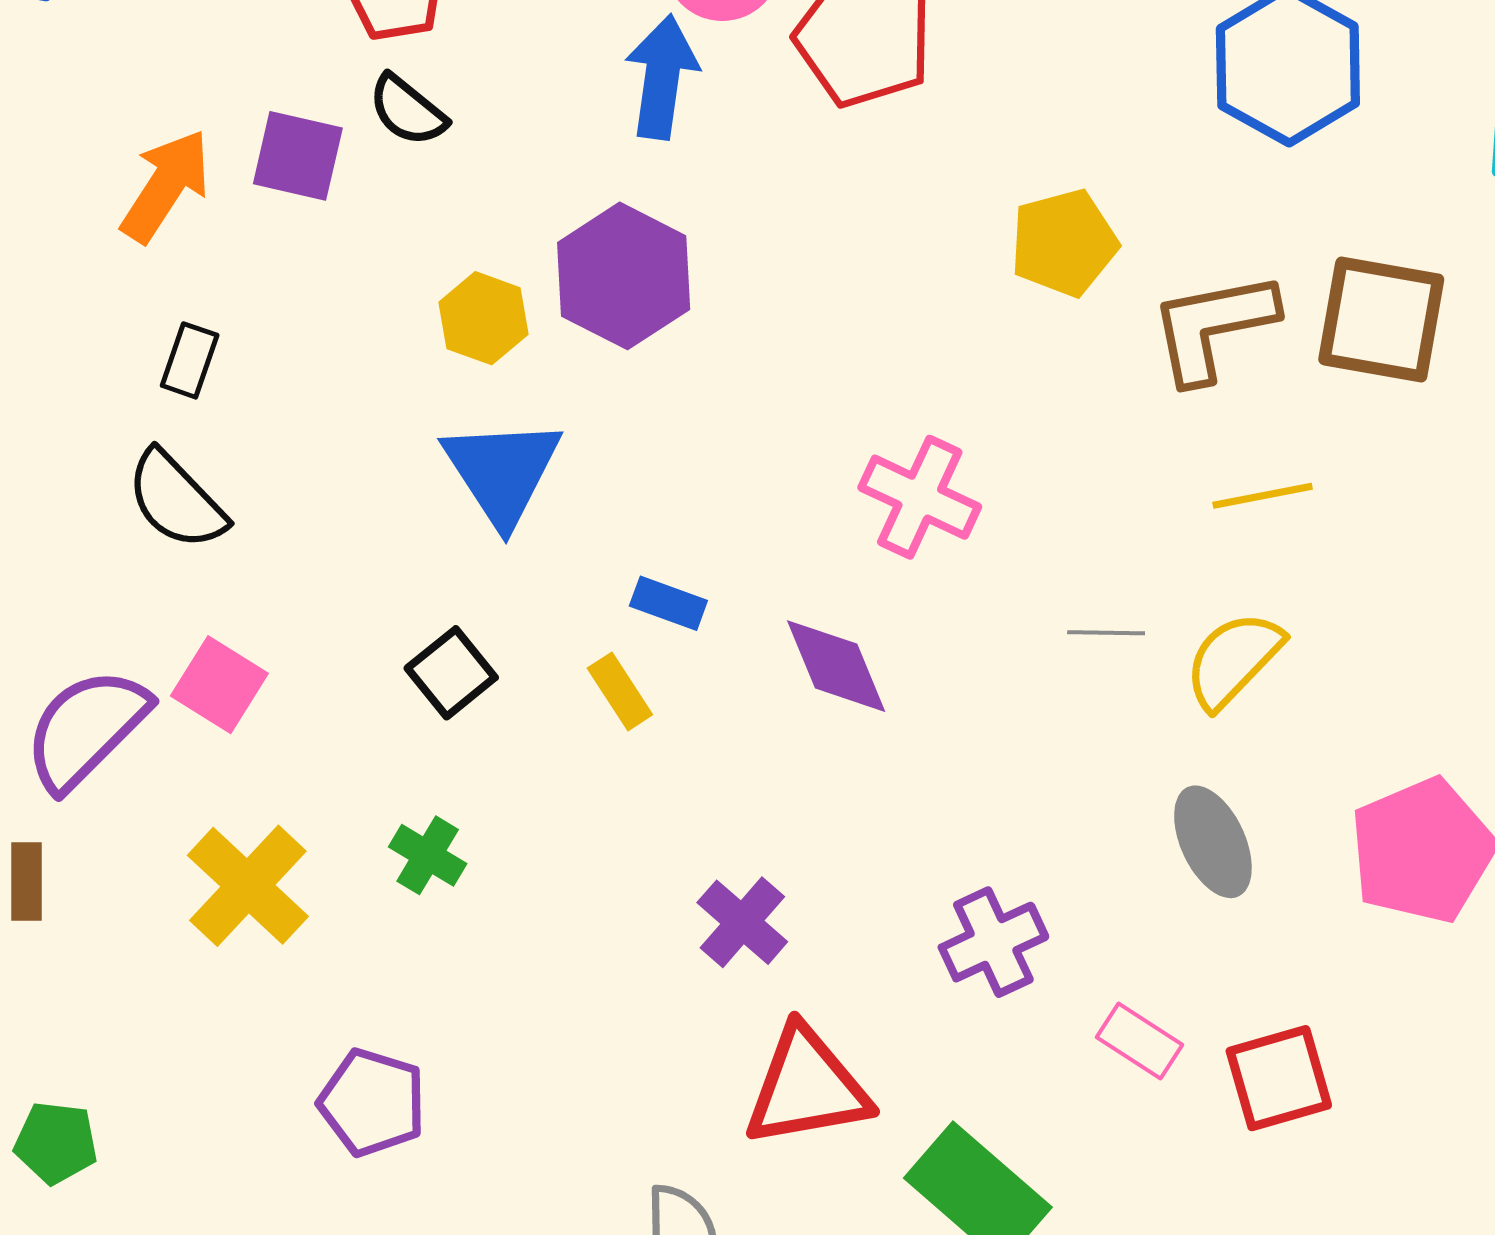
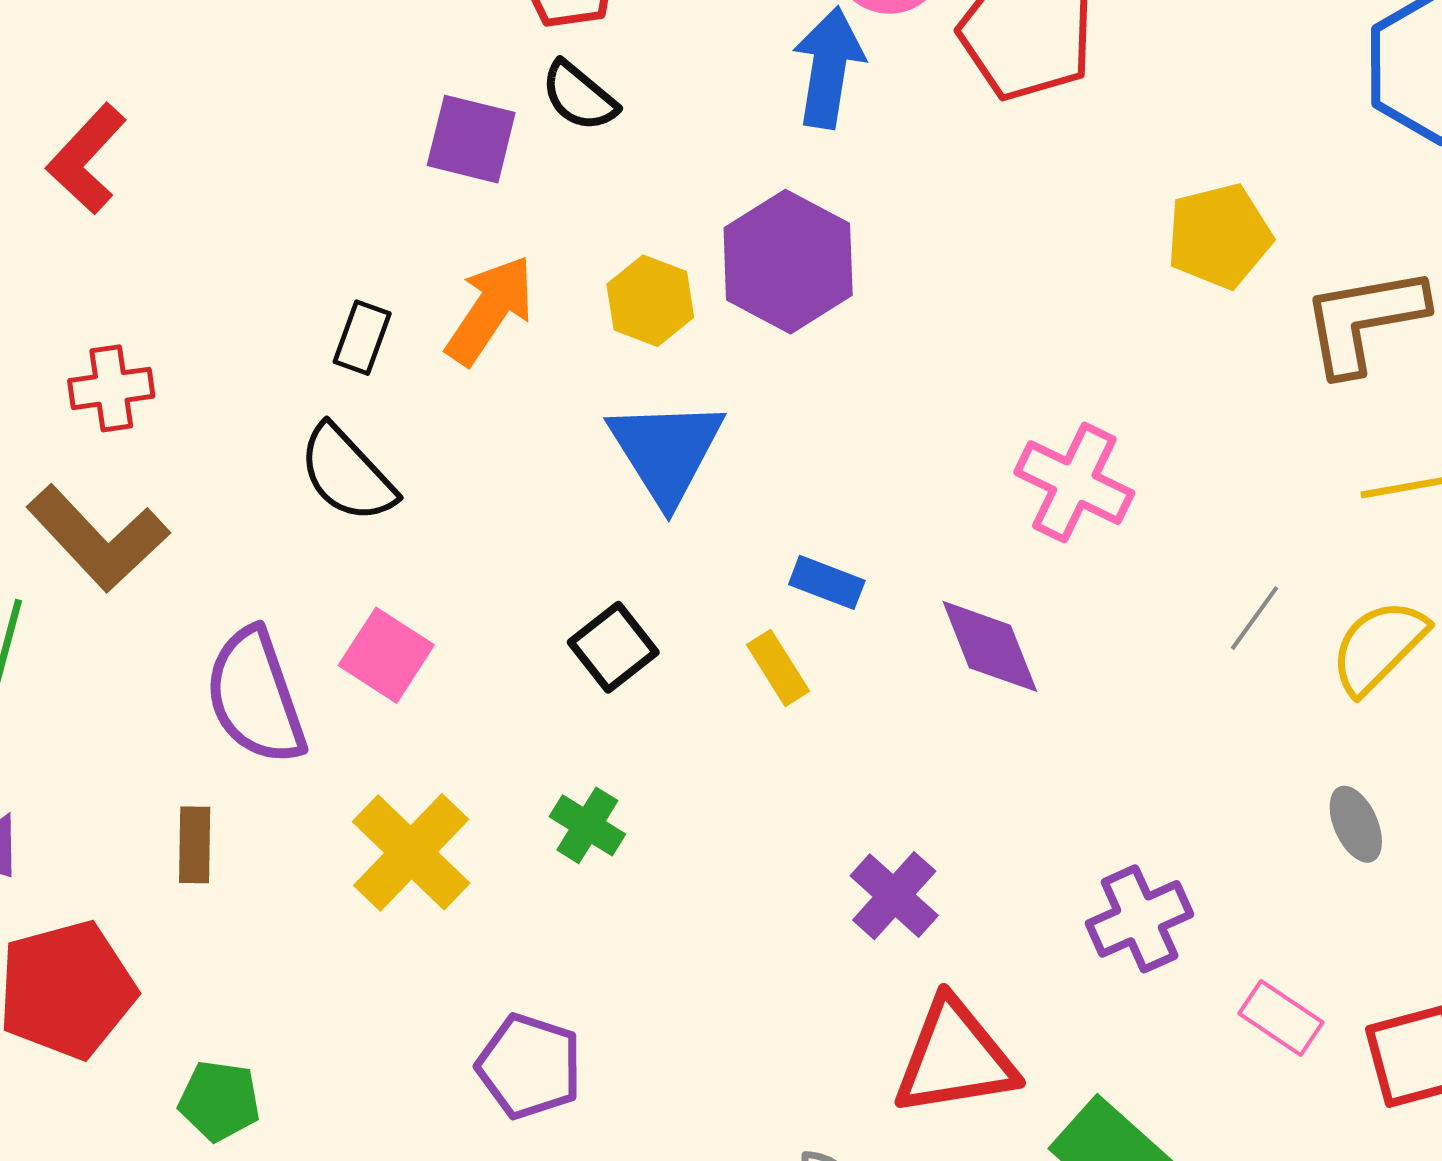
orange arrow: (166, 186) -> (490, 310), moved
gray line: (1106, 633) -> (1254, 618), turned -56
purple semicircle: (86, 729) -> (255, 696), turned -65
gray ellipse: (1213, 842) -> (1356, 824), size x0.7

